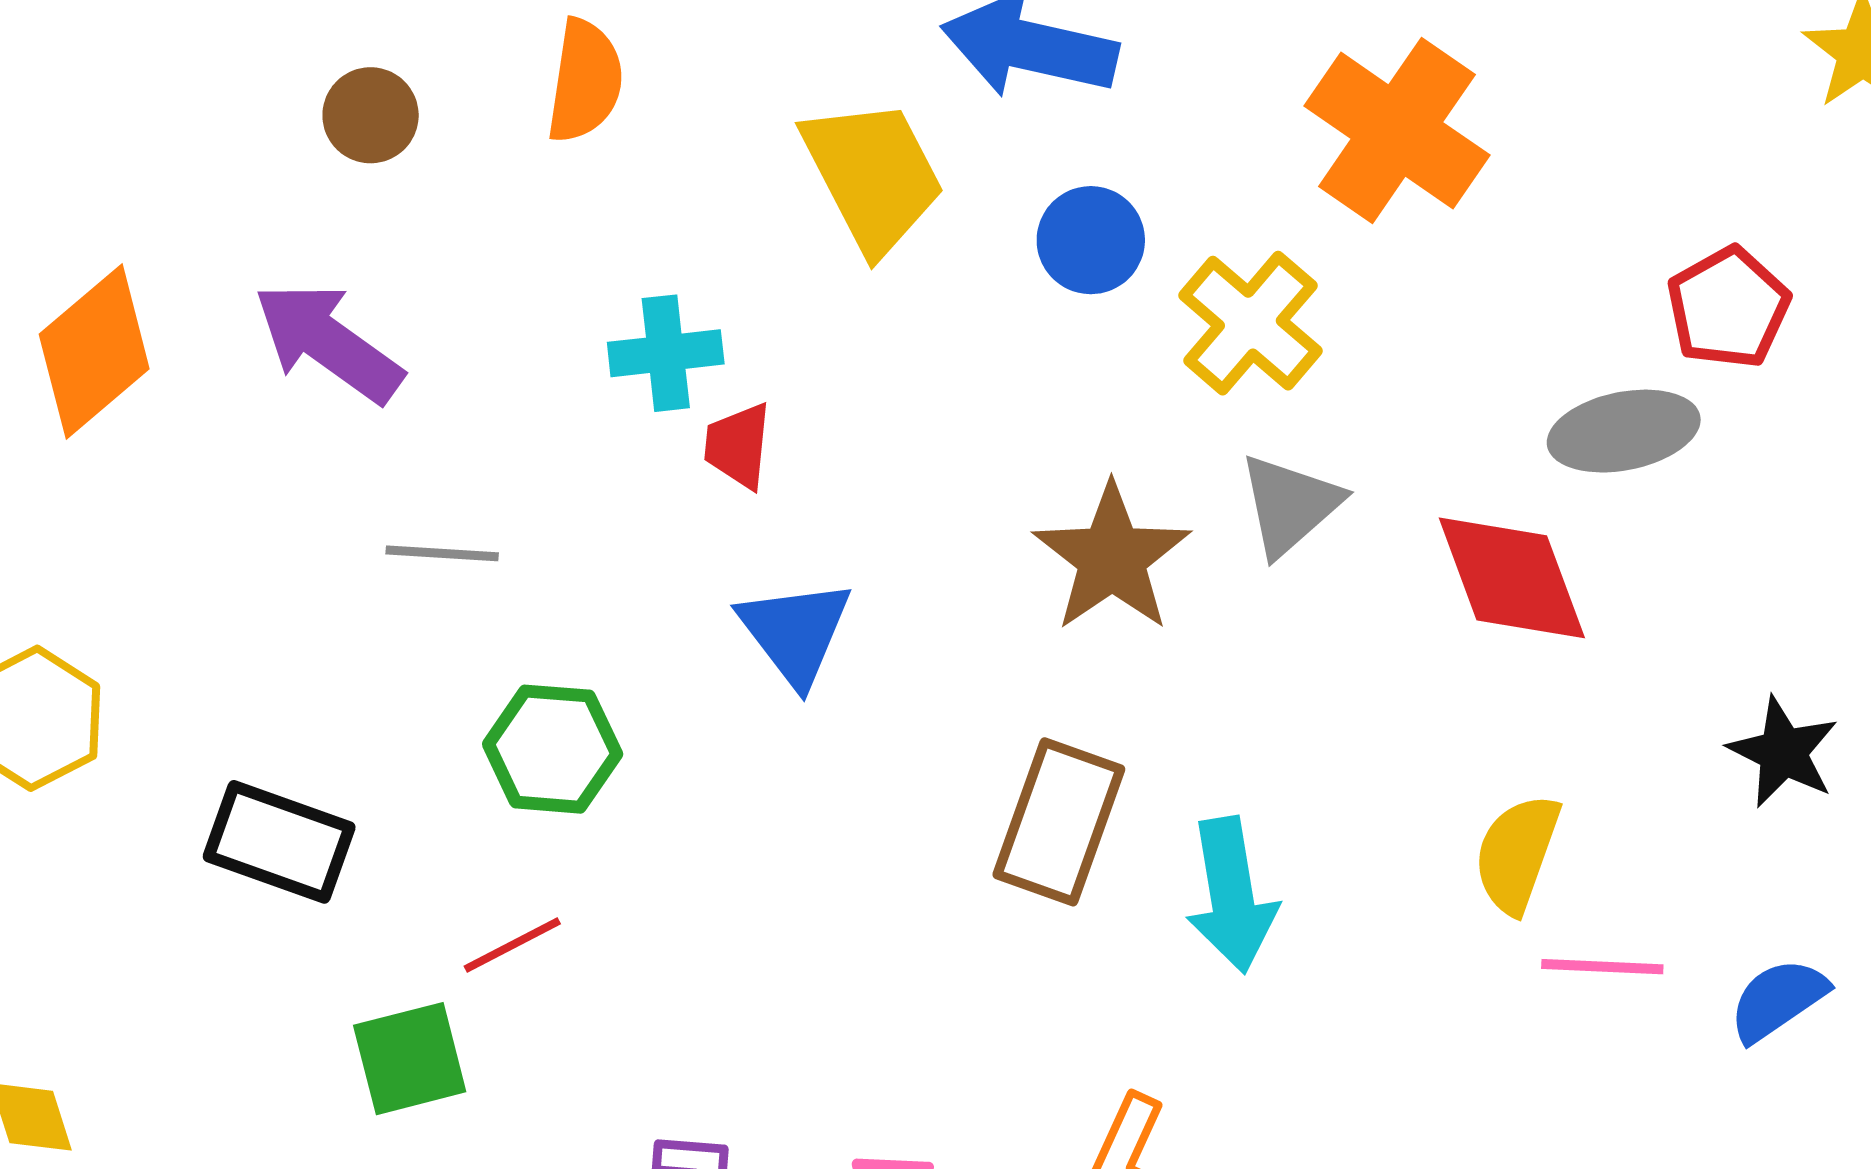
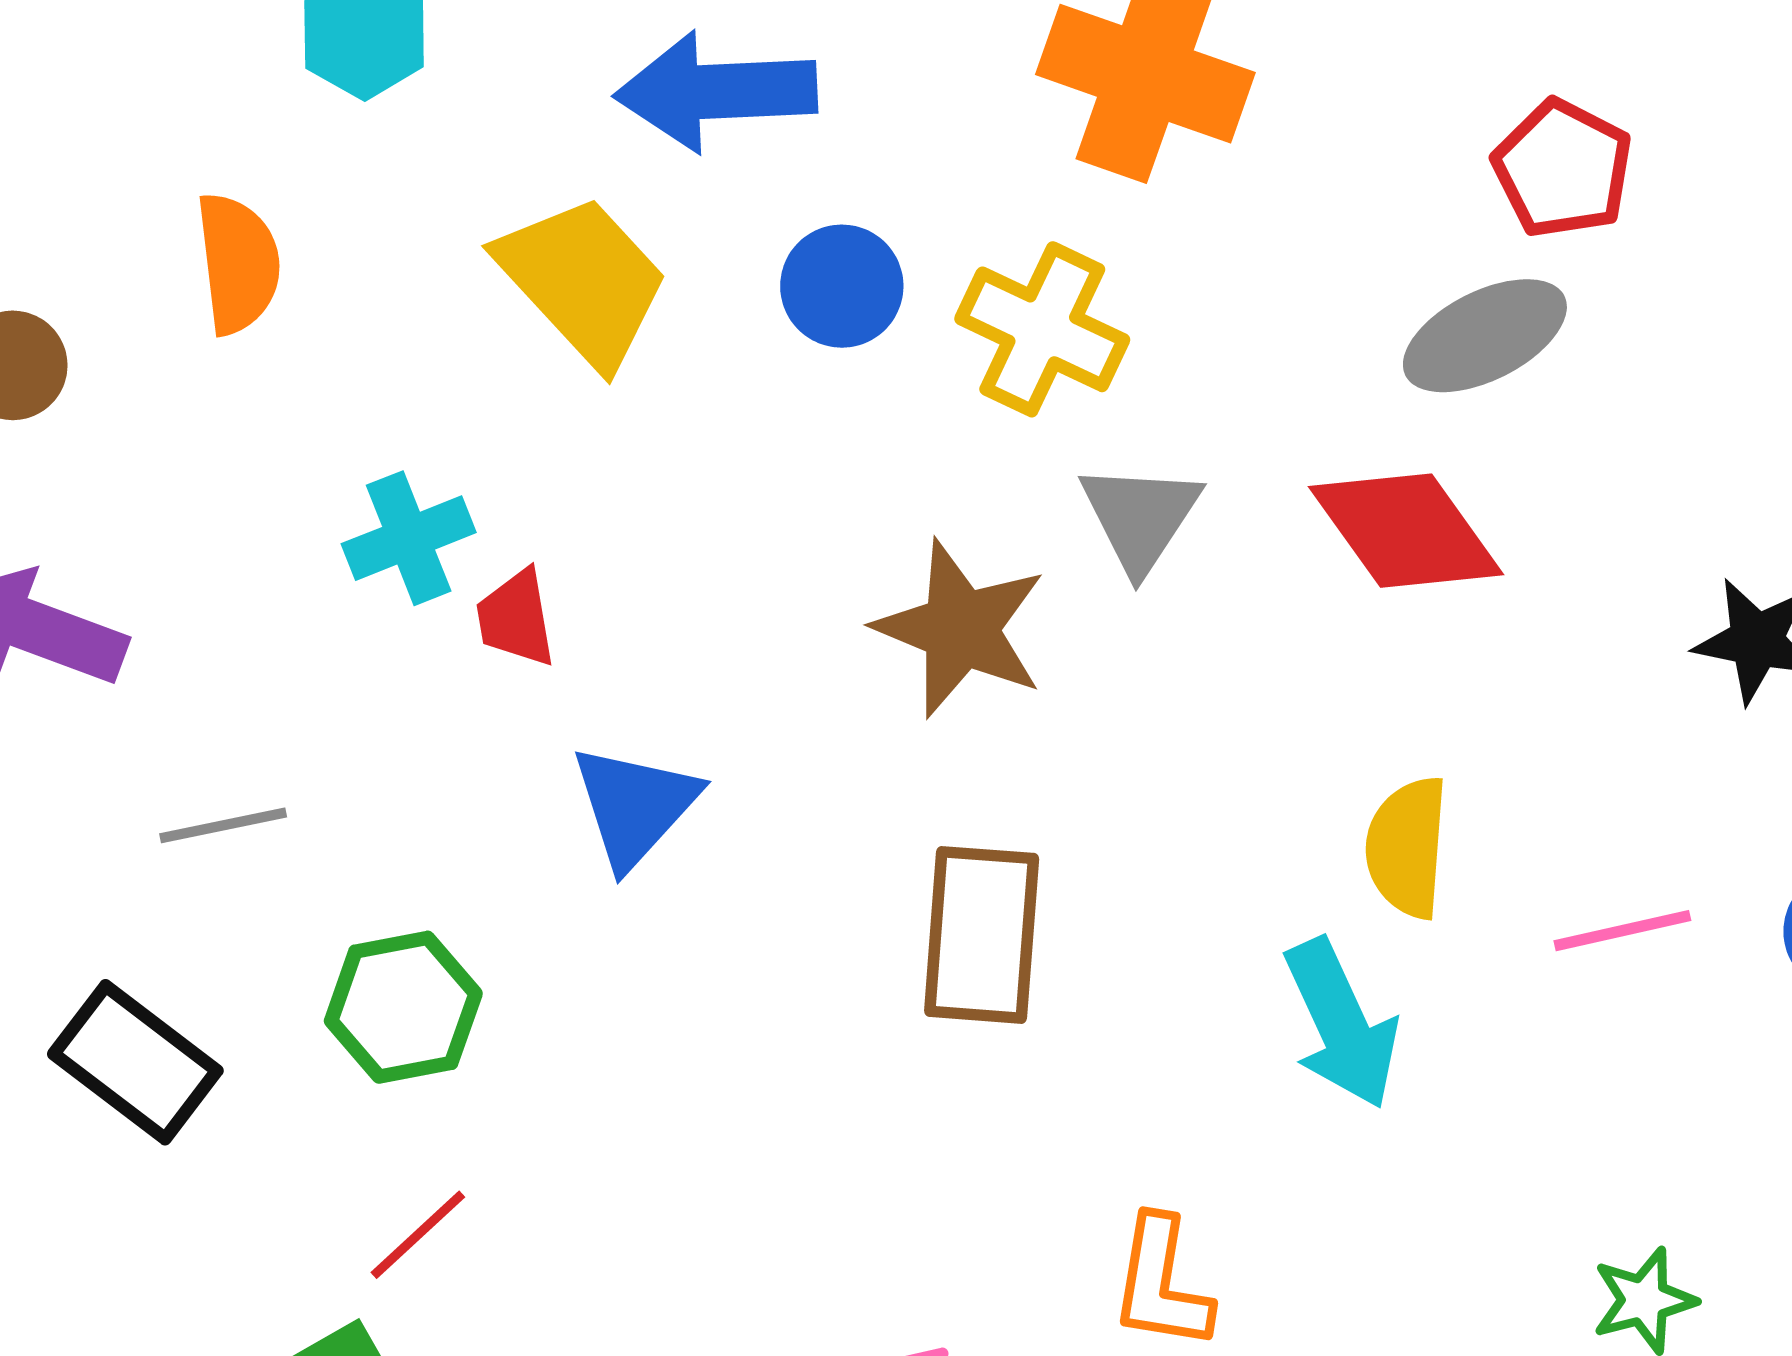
blue triangle: (795, 632) -> (635, 806), turned 35
black rectangle: (279, 842) -> (135, 1062), moved, turned 33
yellow semicircle: (1517, 854) -> (1407, 847), moved
cyan arrow: (1232, 895) -> (1341, 1024), moved

